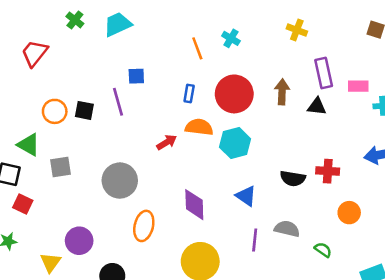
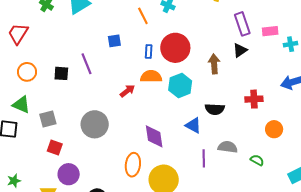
blue square: (136, 76) -> (114, 41), moved
brown arrow: (282, 92) -> (214, 64), moved
blue rectangle: (189, 93) -> (149, 51), moved
black triangle: (317, 106) -> (240, 50), turned -35
orange circle: (55, 111) -> (27, 72), moved
black semicircle: (293, 178) -> (215, 109), moved
red square: (23, 204) -> (55, 147), moved
orange ellipse: (144, 226) -> (133, 165), moved

